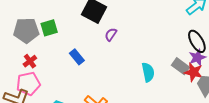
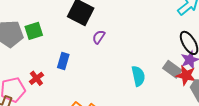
blue rectangle: (77, 57) -> (63, 61), turned 56
red cross: (30, 61) -> (36, 78), moved

